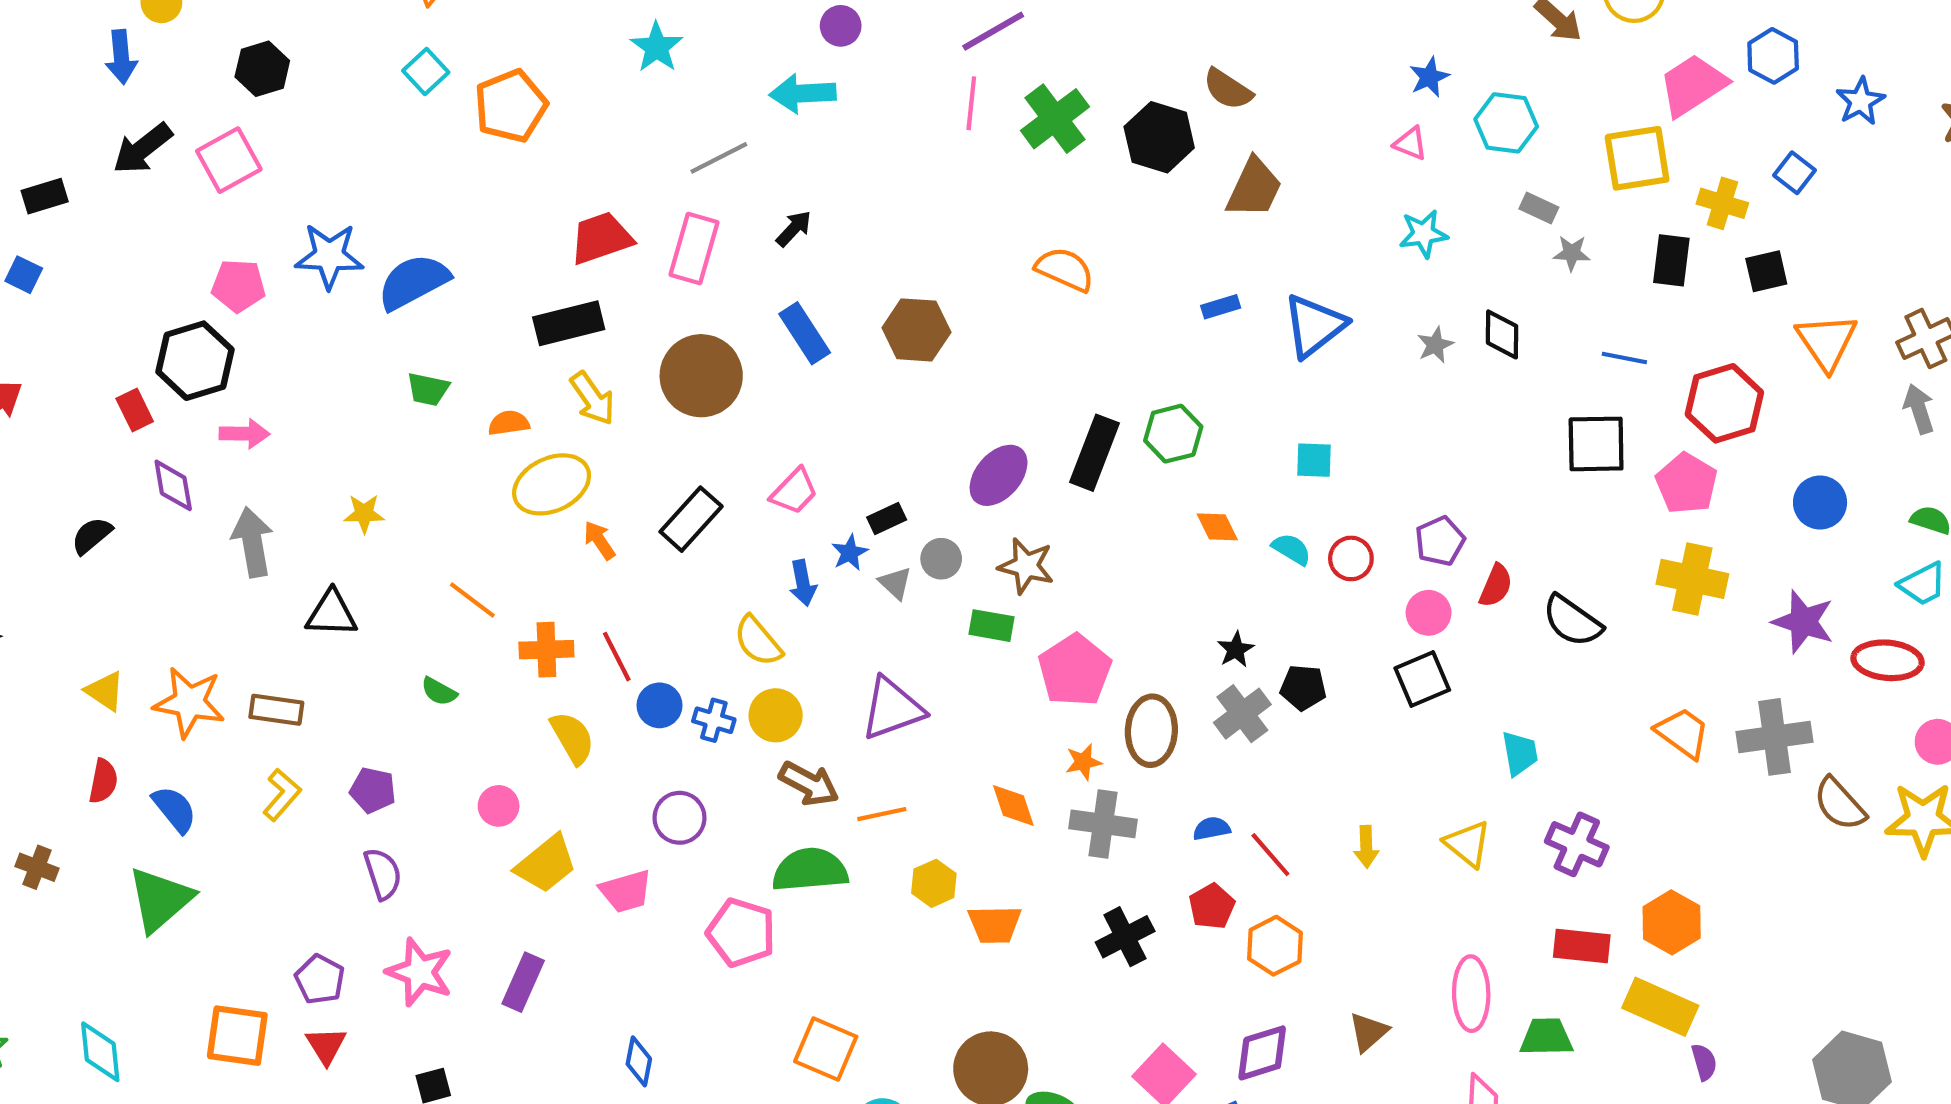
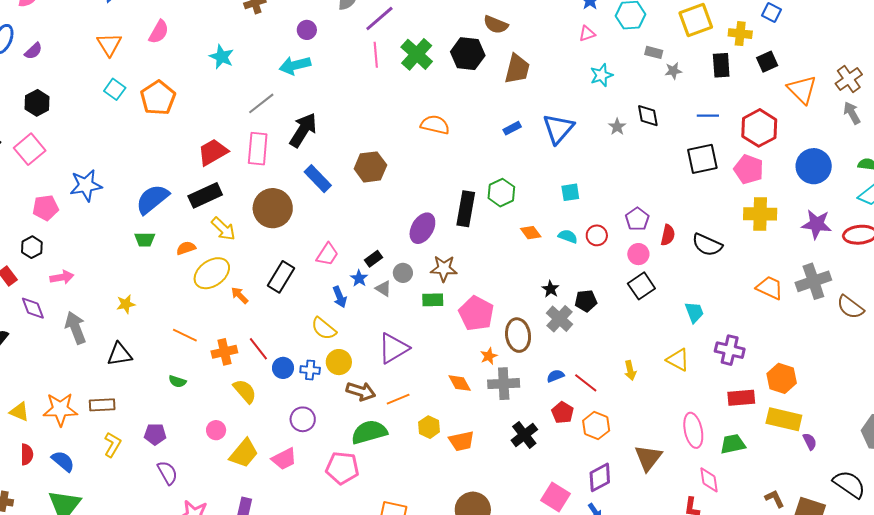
pink triangle: (1410, 143) -> (587, 34), turned -30
black arrow: (794, 229) -> (303, 130), size x1.8
blue semicircle: (413, 282) -> (152, 199), moved
black hexagon: (195, 361) -> (32, 247), size x0.6
blue circle: (1820, 503) -> (814, 166), size x1.4
brown triangle: (1368, 1032) -> (648, 458), size x1.4

